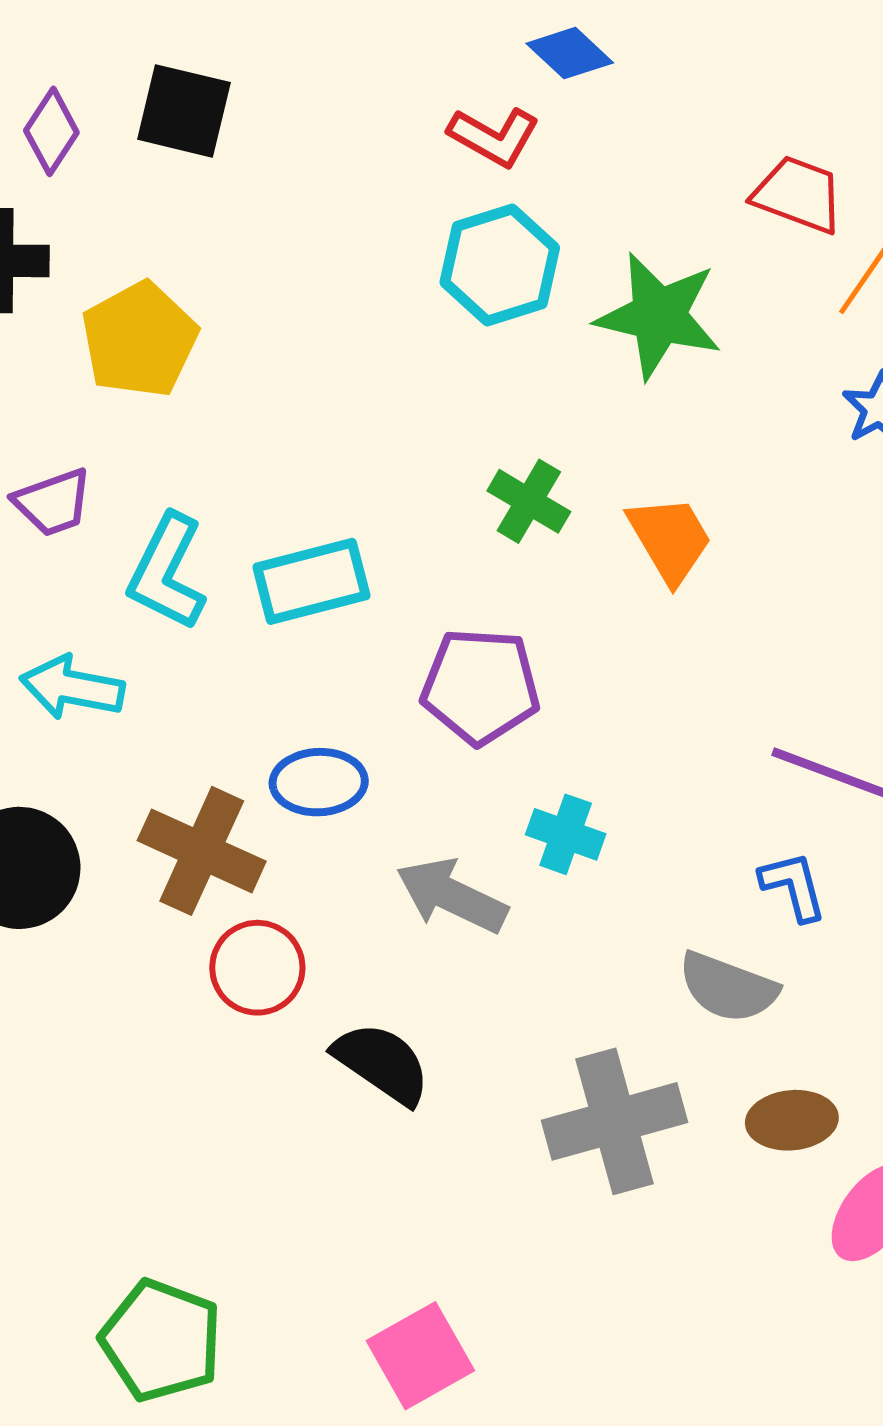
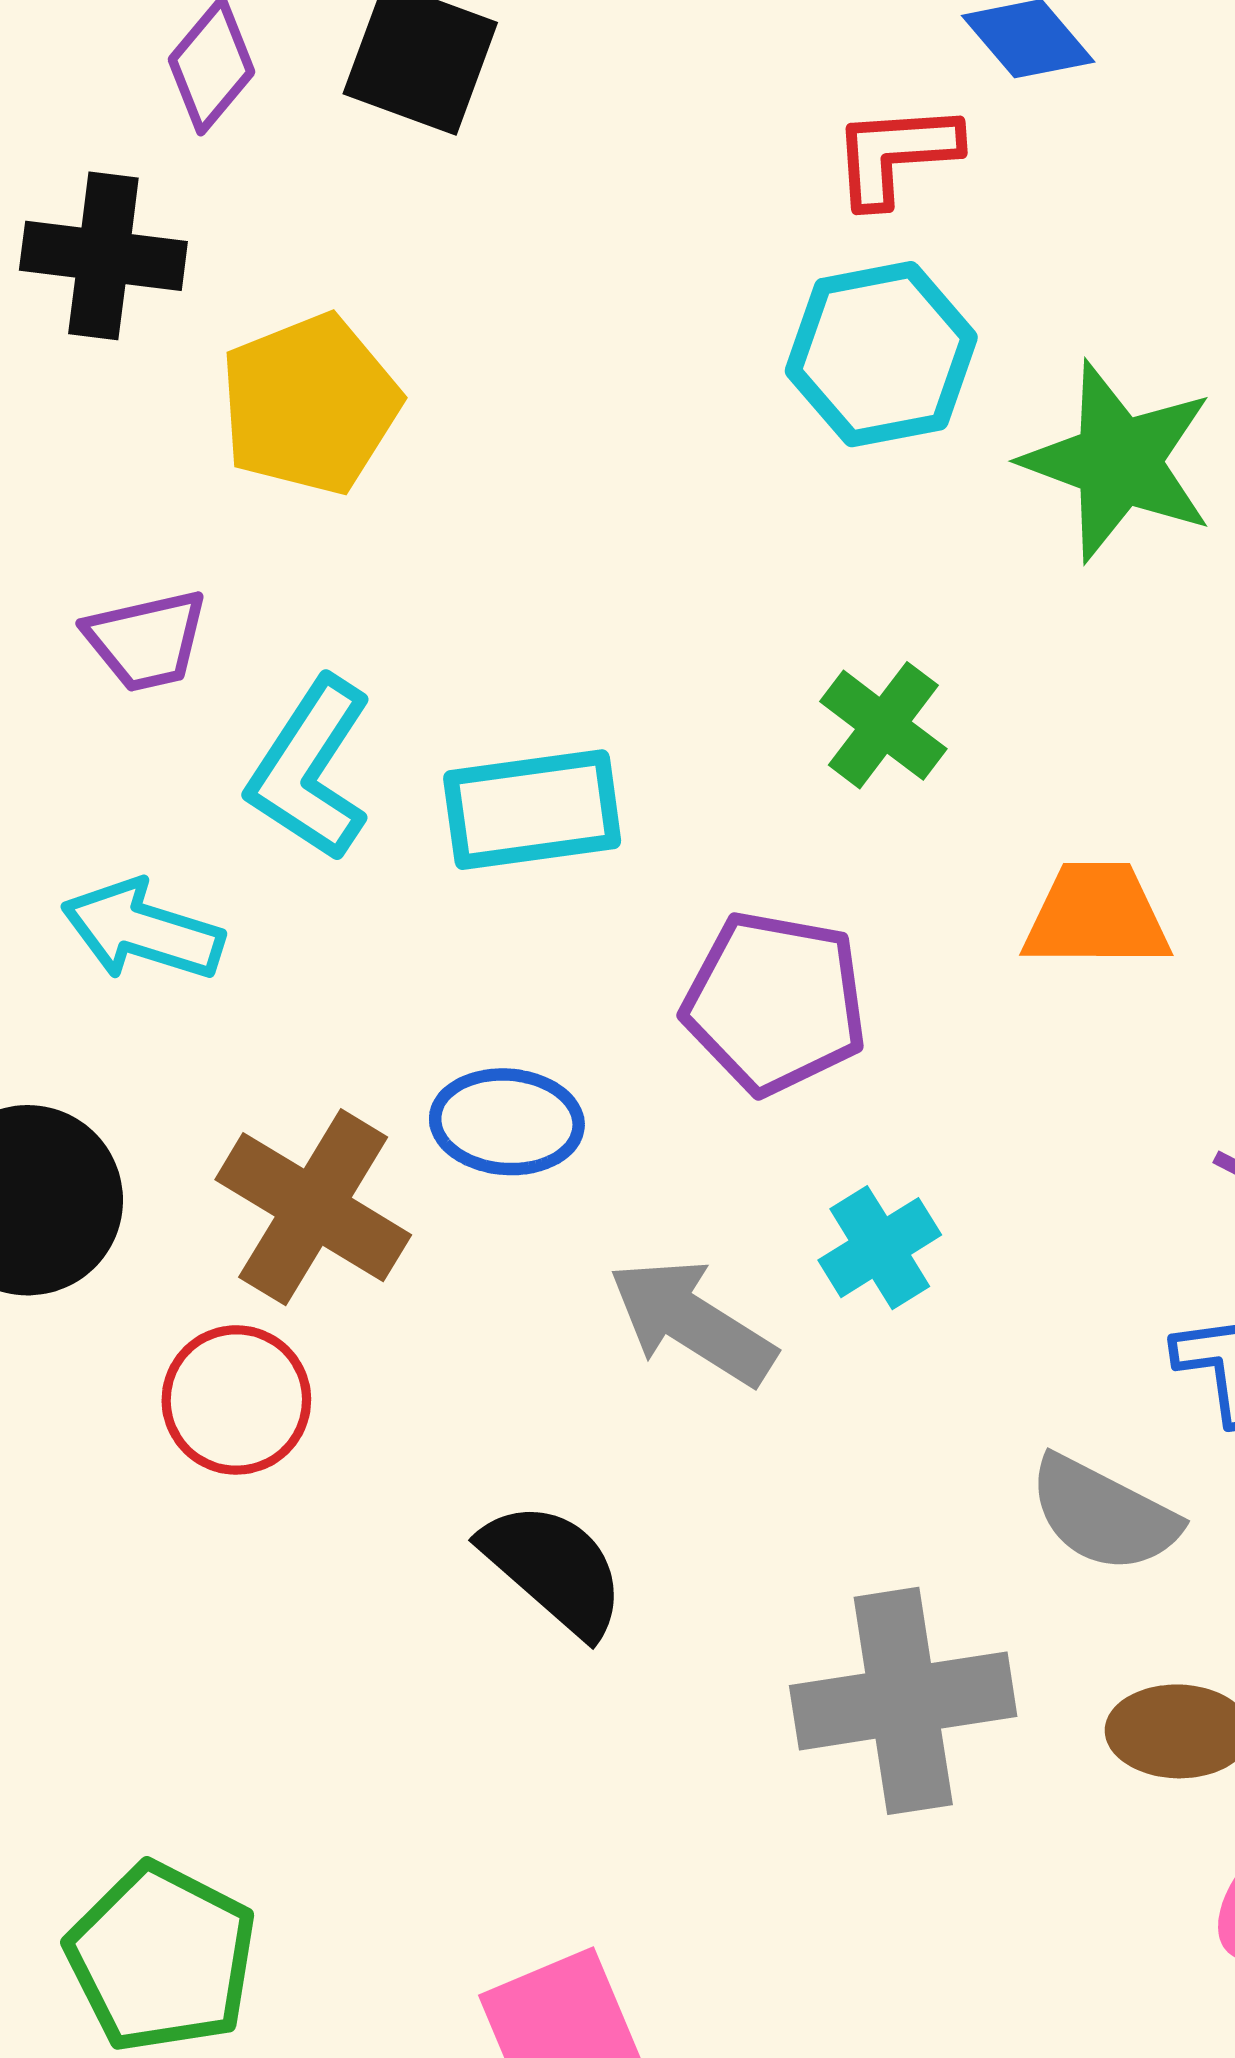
red L-shape: (494, 137) -> (896, 154), turned 140
orange trapezoid: (670, 539) -> (1096, 916), moved, turned -66
cyan cross: (566, 834) -> (880, 1248), turned 32
red circle: (257, 968) -> (236, 1400), moved

